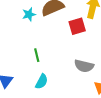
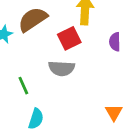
gray semicircle: (84, 66) -> (62, 68), moved

